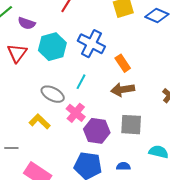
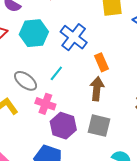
brown arrow: (123, 89) -> (97, 89), turned 95
pink cross: (76, 113) -> (45, 104), turned -30

